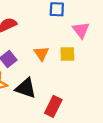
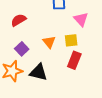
red rectangle: (53, 106) -> (74, 60), moved

